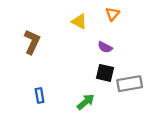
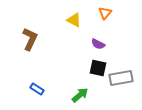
blue rectangle: (40, 95) -> (37, 89), turned -48

